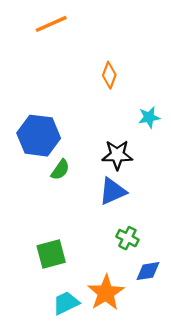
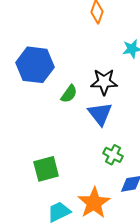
green semicircle: (60, 170) -> (69, 94), moved
blue triangle: (113, 191) -> (100, 114), turned -44

